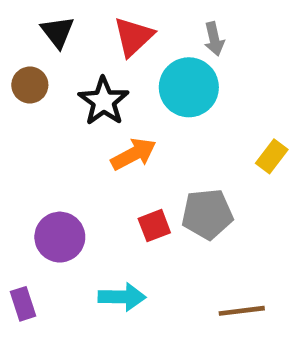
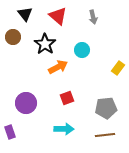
red triangle: (134, 37) -> (58, 16), turned -36
cyan circle: (189, 87) -> (82, 50), moved, size x0.6
gray pentagon: (207, 214) -> (106, 108), moved
cyan arrow: (122, 297) -> (64, 129), moved

